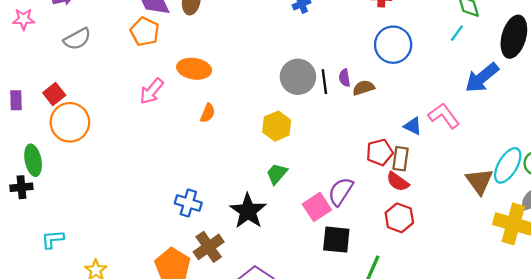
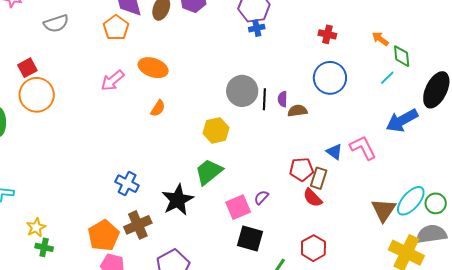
green trapezoid: (277, 174) -> (209, 172), size x1.4
purple semicircle: (341, 192) -> (261, 197), size x0.6
red hexagon: (399, 218) -> (313, 248), moved

